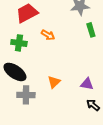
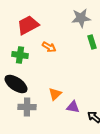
purple triangle: (87, 84) -> (73, 107), moved

